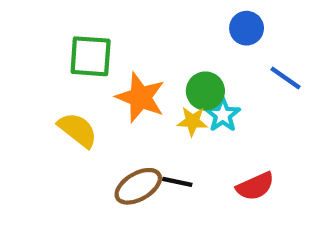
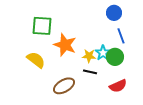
blue line: (286, 78) -> (121, 36), moved, turned 35
green circle: (205, 91) -> (115, 57), moved
black line: (177, 182) -> (90, 72), moved

